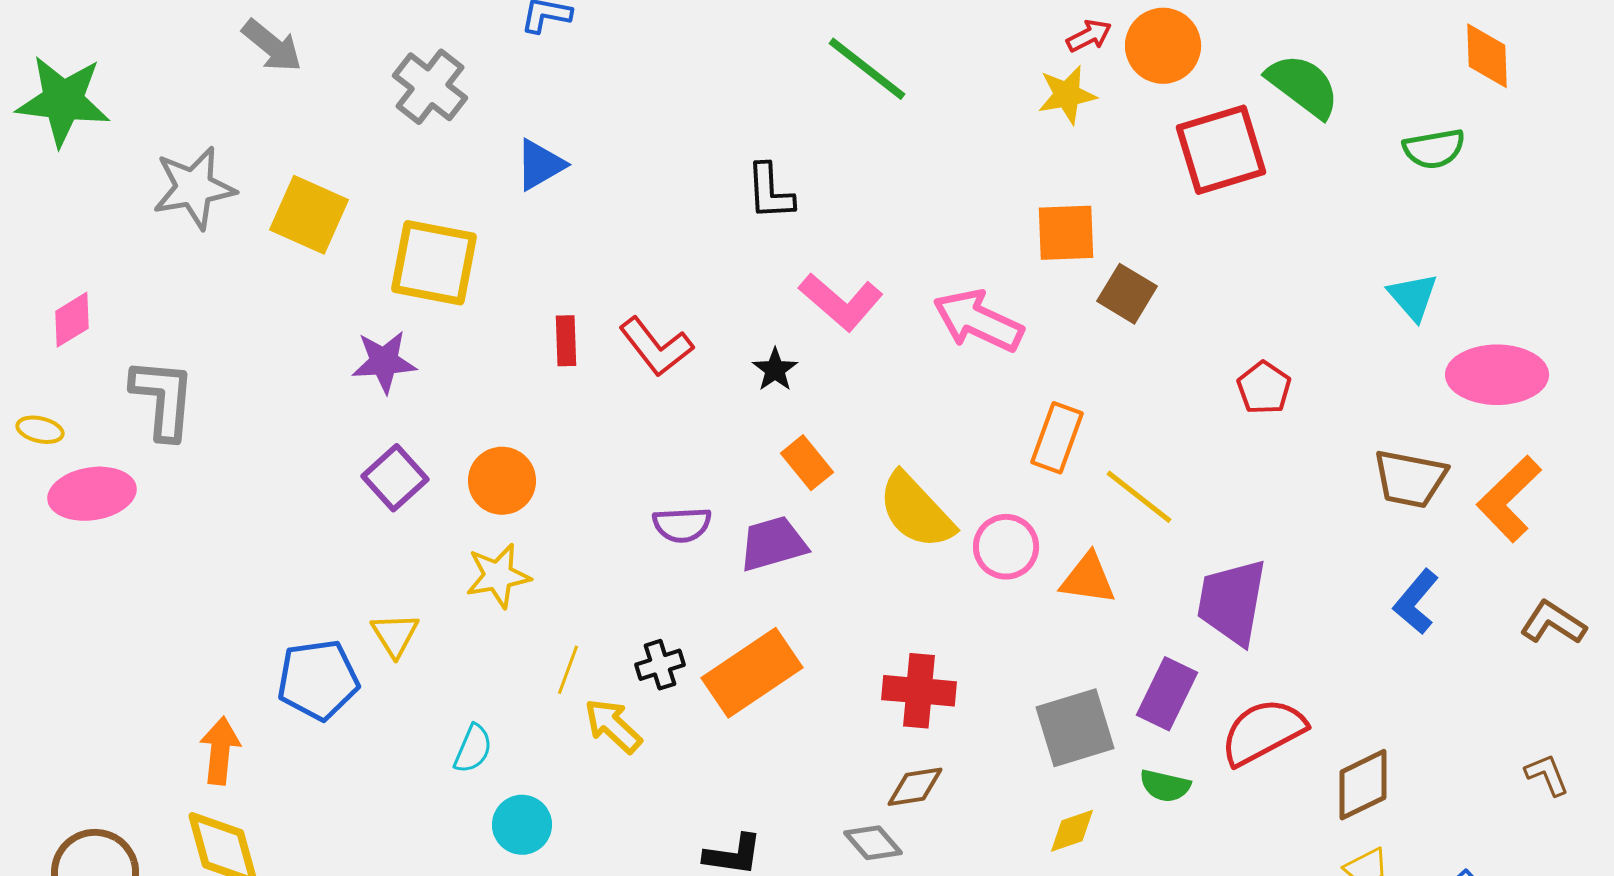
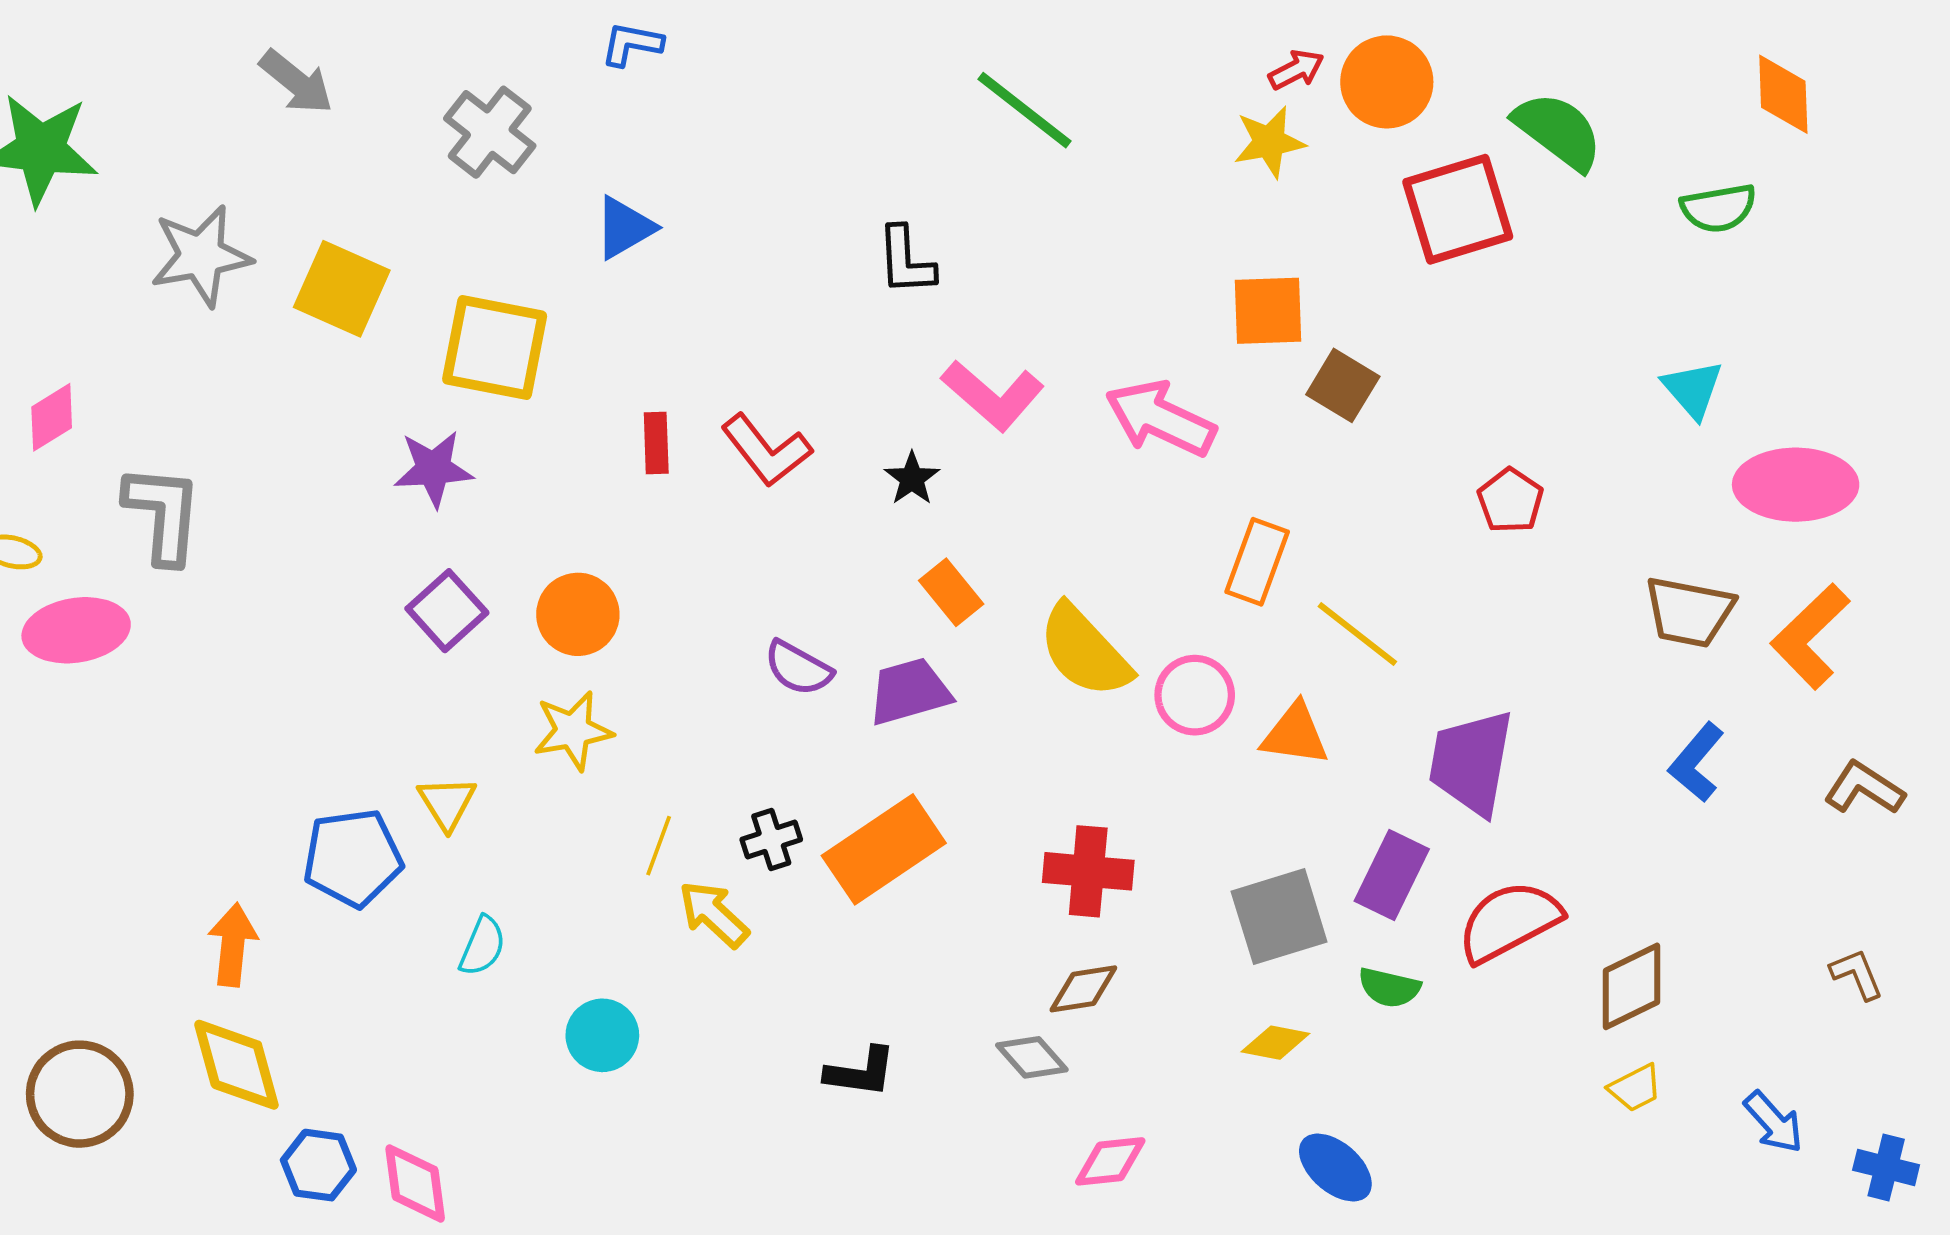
purple semicircle: (682, 525) -> (798, 668), turned 32
cyan semicircle: (473, 749) -> (482, 946), moved
yellow diamond: (1072, 831) -> (1275, 1043), turned 30

